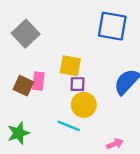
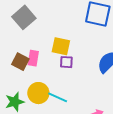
yellow circle: (84, 105) -> (38, 93), moved

